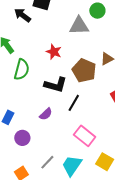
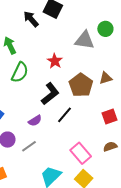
black L-shape: (56, 85) -> (50, 94), turned -65
pink rectangle: (85, 136) -> (81, 153), moved
gray line: (47, 162) -> (29, 146), moved

